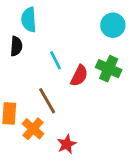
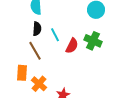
black semicircle: (16, 46) -> (37, 29), moved
brown line: (47, 101) -> (35, 51), moved

